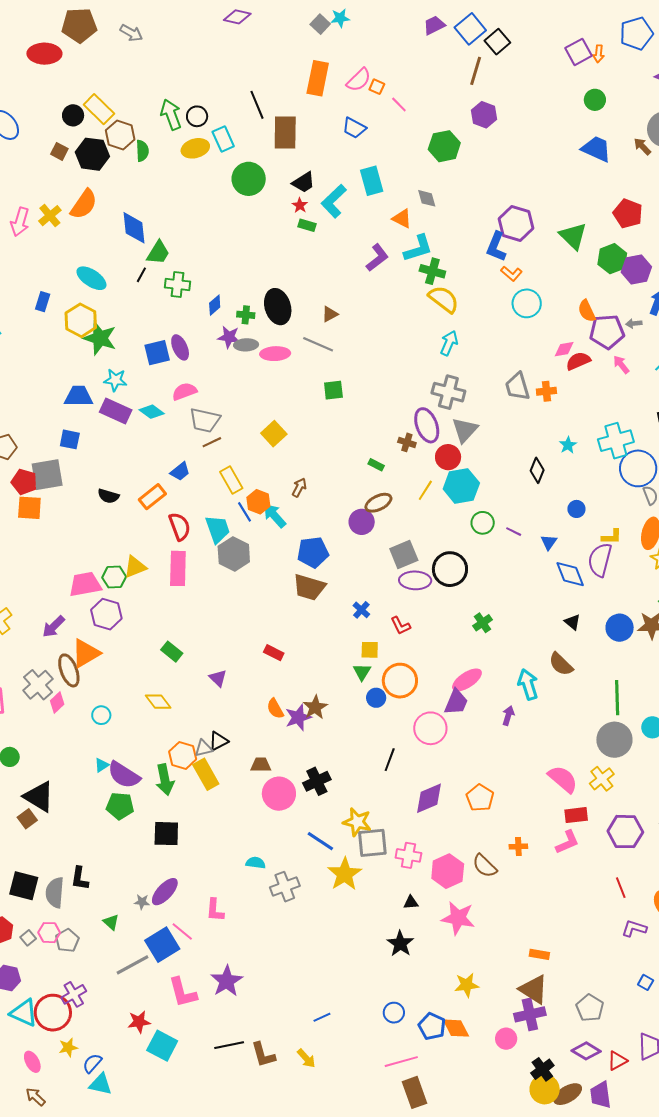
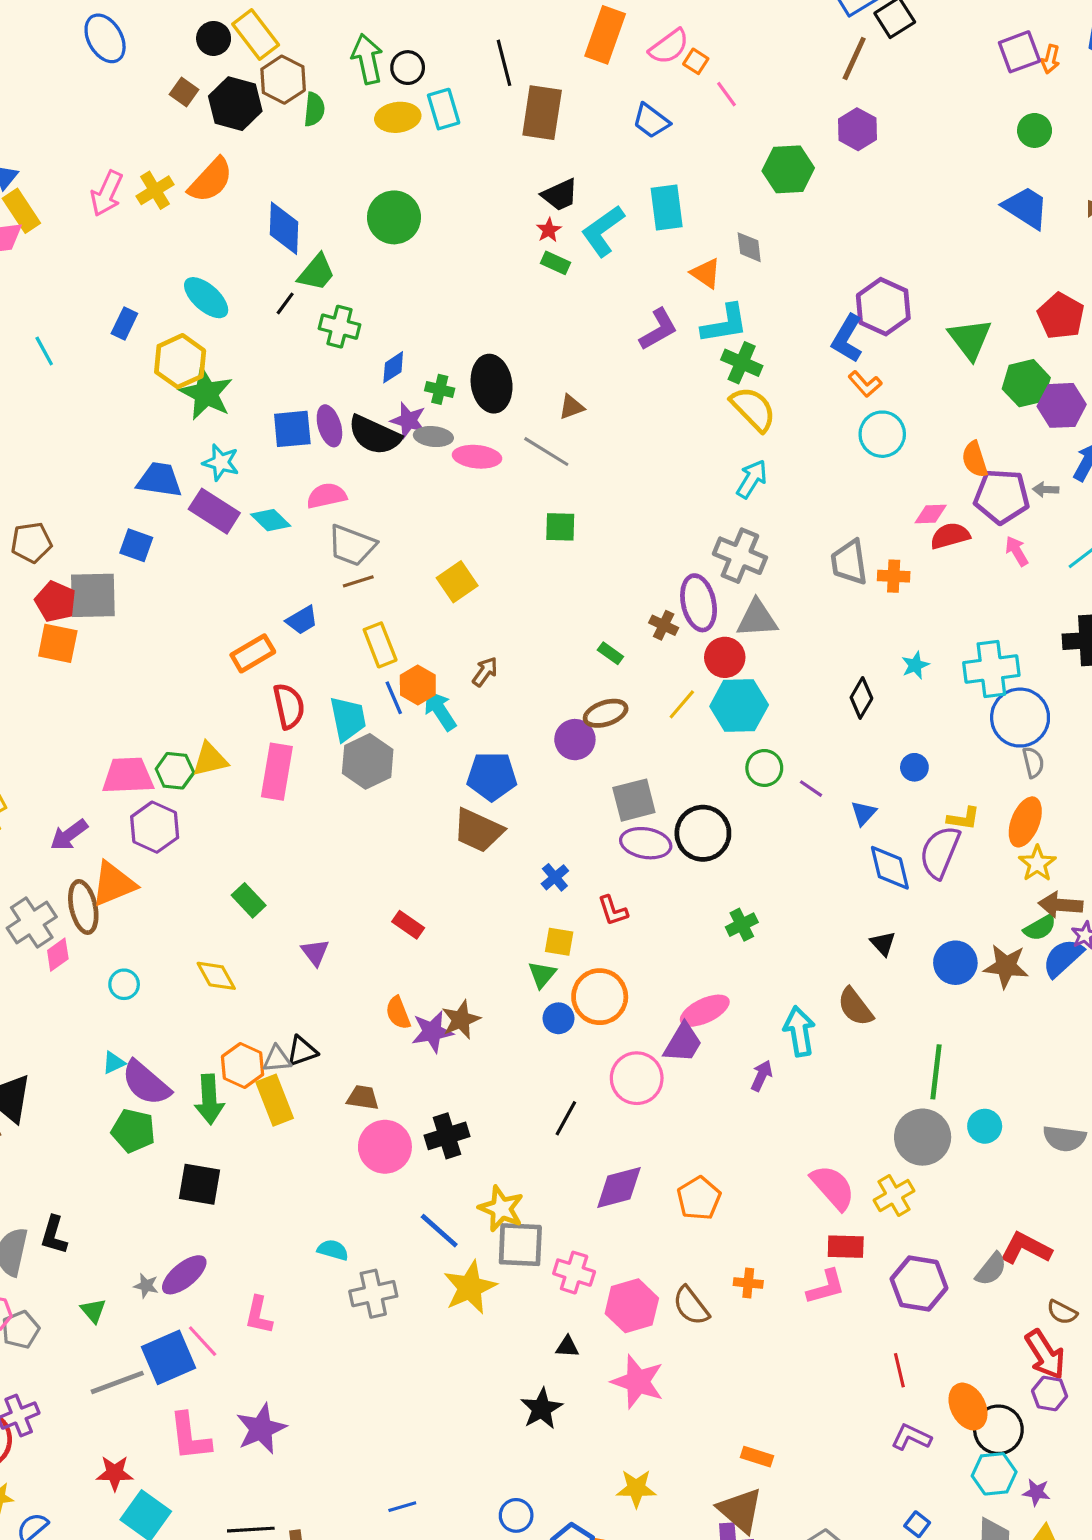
green circle: (249, 179) -> (394, 217), moved
gray triangle: (465, 430) -> (757, 619), turned 36
black semicircle: (108, 496) -> (375, 435), moved, size x1.6

